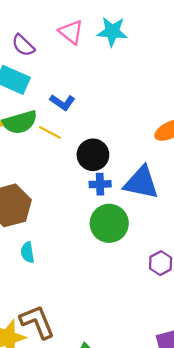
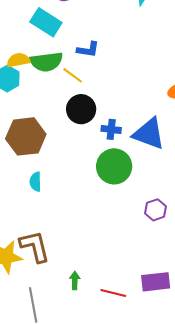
blue L-shape: (62, 102) -> (88, 50), turned -35
black circle: (93, 155) -> (81, 109), moved

